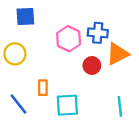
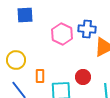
yellow circle: (15, 54) -> (16, 60), moved
red circle: (92, 65) -> (83, 77), moved

